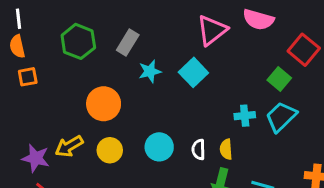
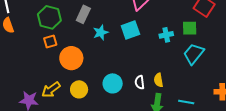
cyan square: (193, 72) -> (130, 30), turned 30
orange square: (28, 77) -> (50, 41), moved
green square: (279, 79) -> (190, 28), turned -35
cyan cross: (245, 116) -> (166, 35), moved

